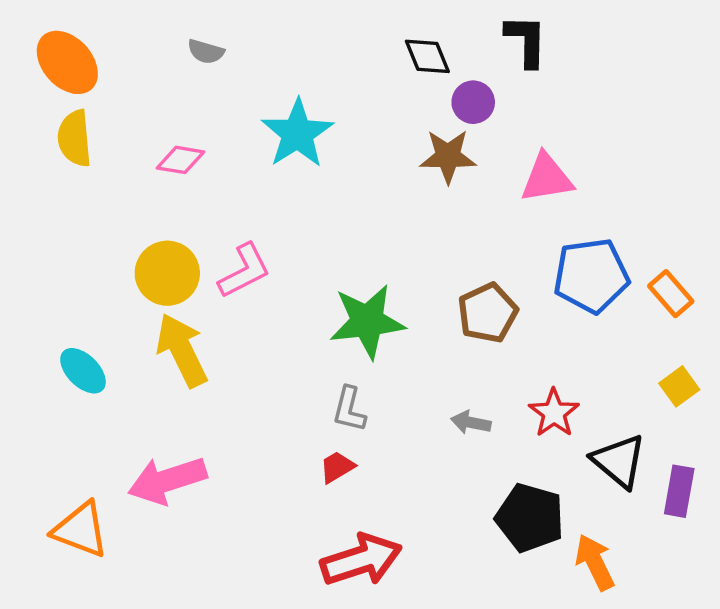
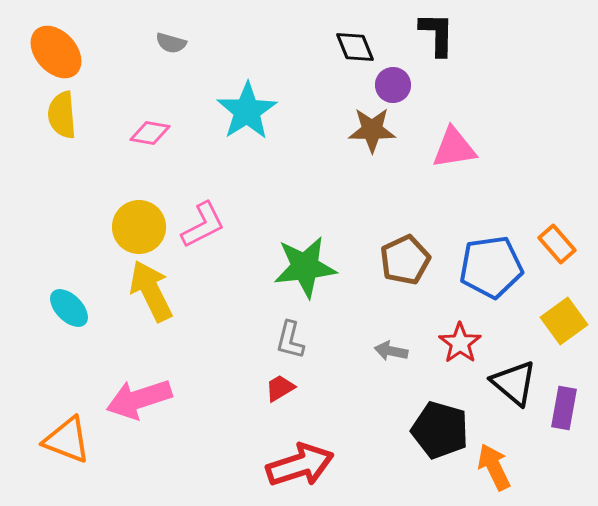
blue pentagon: (591, 276) -> (491, 267), moved
yellow square: (679, 386) -> (564, 321), size x1.4

